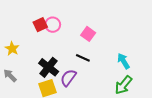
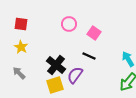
red square: (40, 25) -> (21, 24), moved, turned 32
pink circle: (53, 25) -> (69, 24), moved

